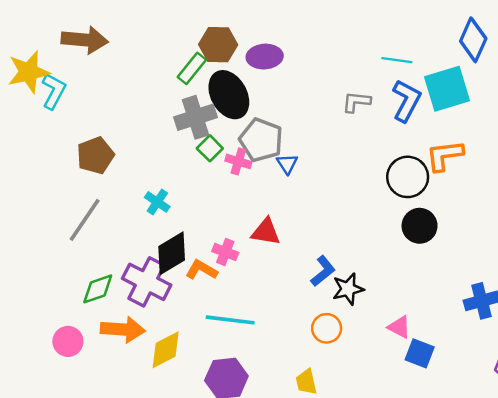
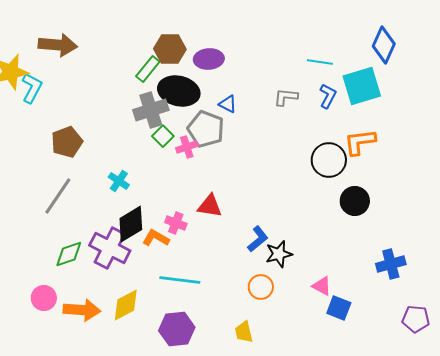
black ellipse: (229, 95) -> (179, 91), turned -48
blue L-shape: (406, 101) -> (328, 96), size x0.7
pink cross: (238, 161) -> (187, 147), turned -35
blue triangle: (287, 164) -> (228, 104), moved, turned -30
black circle: (420, 226) -> (355, 201), moved
orange arrow: (123, 329) -> (82, 310), moved

